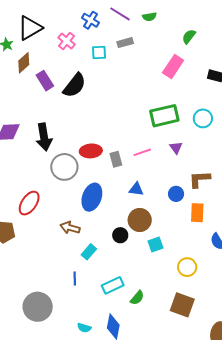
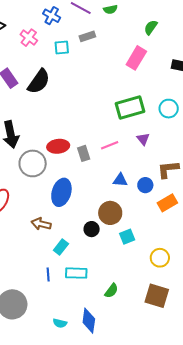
blue triangle: (136, 189) -> (120, 180), moved
orange rectangle: (197, 213) -> (167, 203), turned 60
cyan rectangle: (113, 285) -> (76, 273), moved, turned 30

